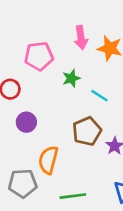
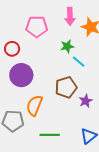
green star: (71, 78) -> (67, 46), moved
purple circle: (26, 122) -> (21, 75), size x1.5

